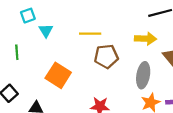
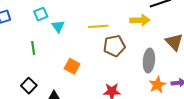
yellow arrow: (145, 39) -> (140, 20), moved
orange square: (58, 75) -> (72, 66), size x0.7

